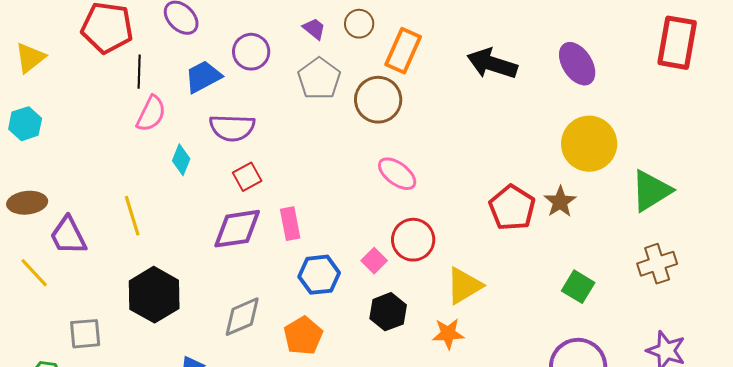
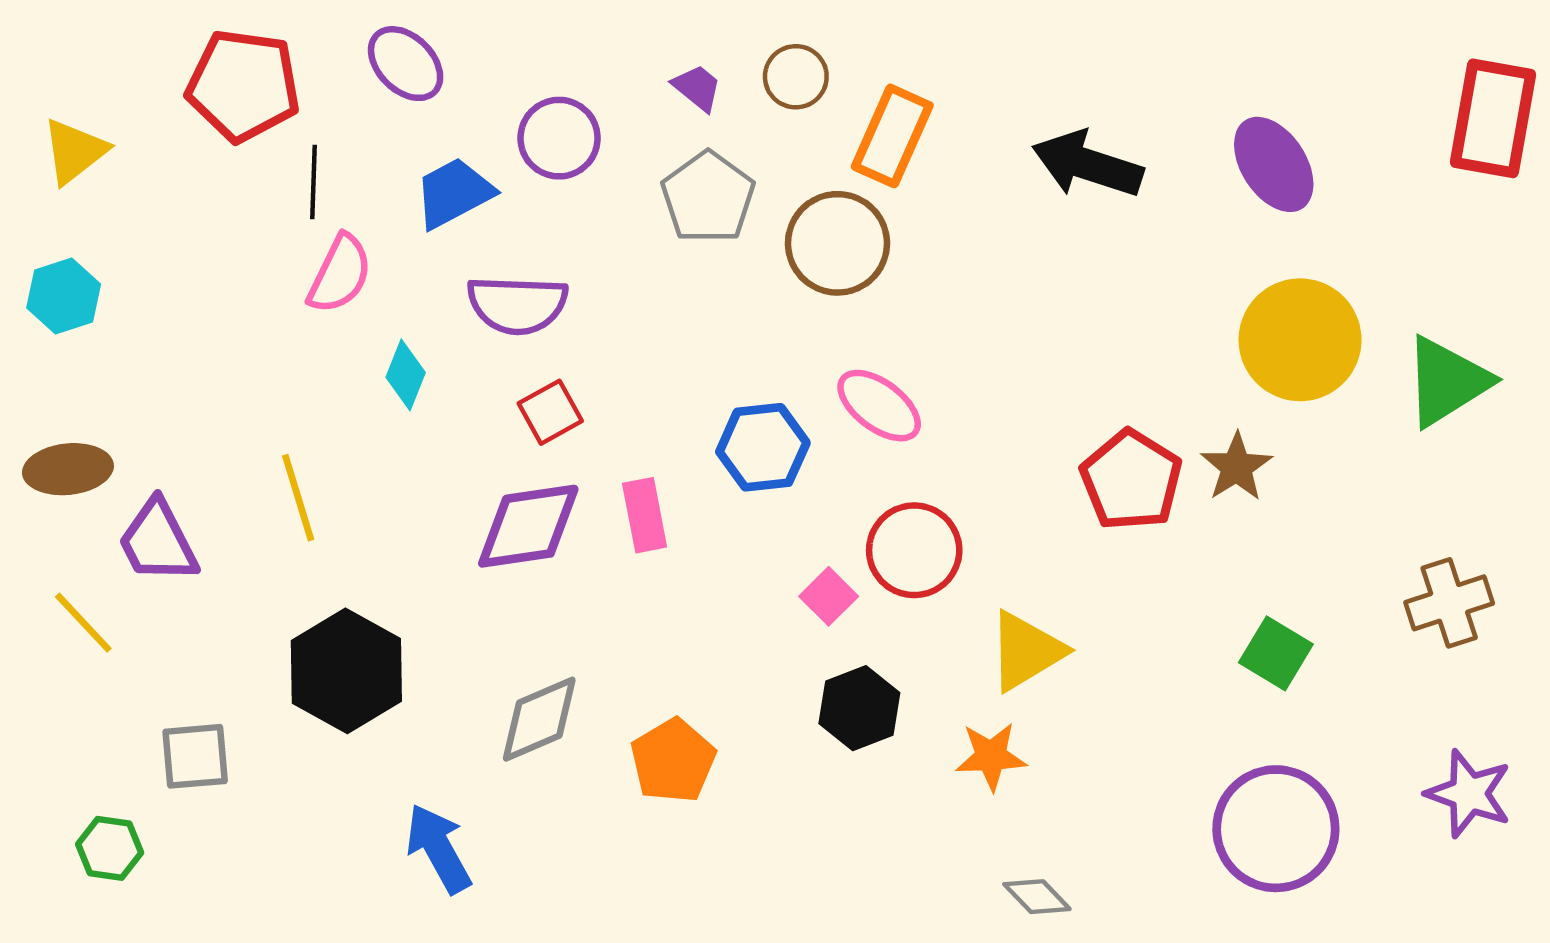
green triangle: (651, 191) -> (1447, 381), moved
blue hexagon: (319, 275) -> (763, 447), moved

